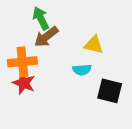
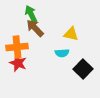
brown arrow: (46, 37) -> (35, 28), turned 84
black square: (110, 91) -> (83, 69), turned 30

